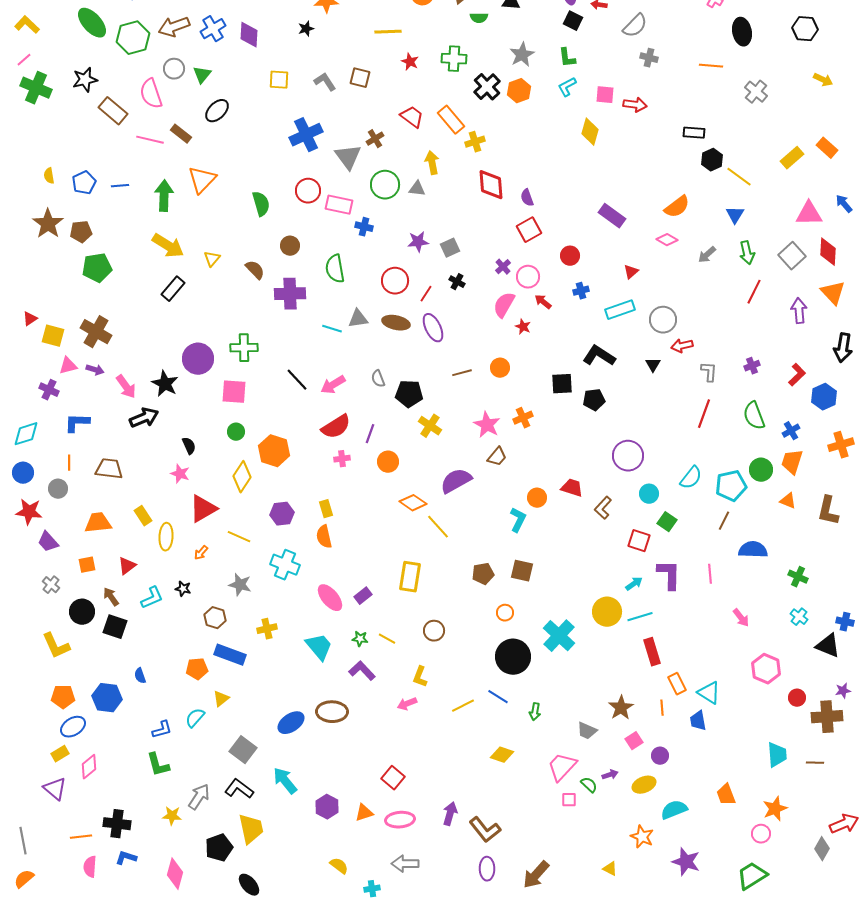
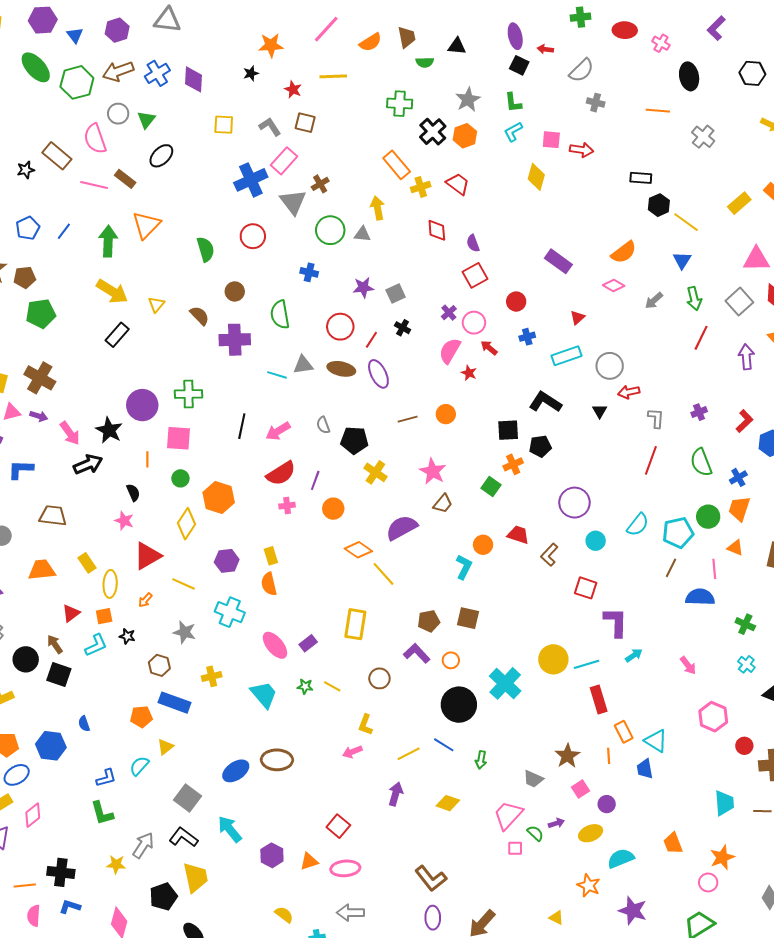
red star: (410, 62) -> (293, 89), moved
black star: (85, 80) -> (26, 170), moved, size x0.7
red trapezoid: (412, 117) -> (458, 184), moved
red diamond: (491, 185) -> (437, 230), size x0.7
blue line: (120, 186) -> (64, 231), turned -48
pink rectangle: (339, 205) -> (284, 161), moved, turned -60
black line: (297, 380) -> (242, 426), turned 55
orange cross: (523, 418) -> (513, 464), moved
orange line: (69, 463) -> (147, 459), moved
green square: (667, 522) -> (491, 486), moved
orange square: (87, 565) -> (104, 616), moved
pink line: (710, 574) -> (714, 569), moved
cyan arrow: (634, 584) -> (634, 655), moved
purple L-shape: (362, 671) -> (417, 653), moved
purple arrow: (450, 814) -> (396, 794), moved

